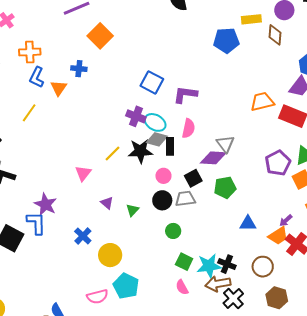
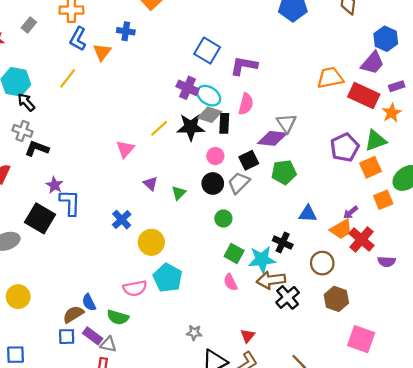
gray trapezoid: (185, 199) -> (239, 183), turned -40
purple star: (46, 204) -> (54, 185), moved, size x0.7
black cross: (227, 264) -> (283, 243), moved

